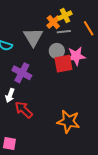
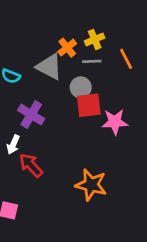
orange cross: (53, 22) -> (67, 48), moved
gray triangle: (33, 37) -> (49, 67), turned -35
pink star: (76, 56) -> (115, 122), moved

